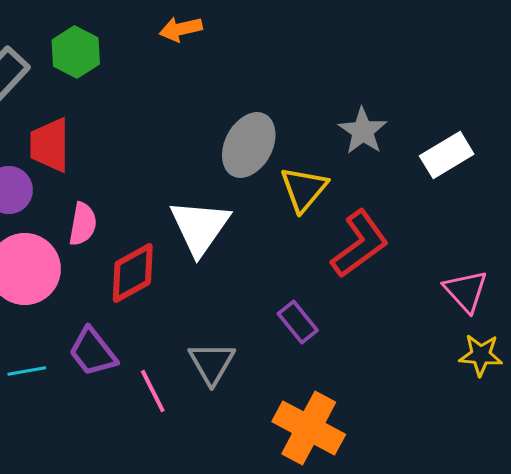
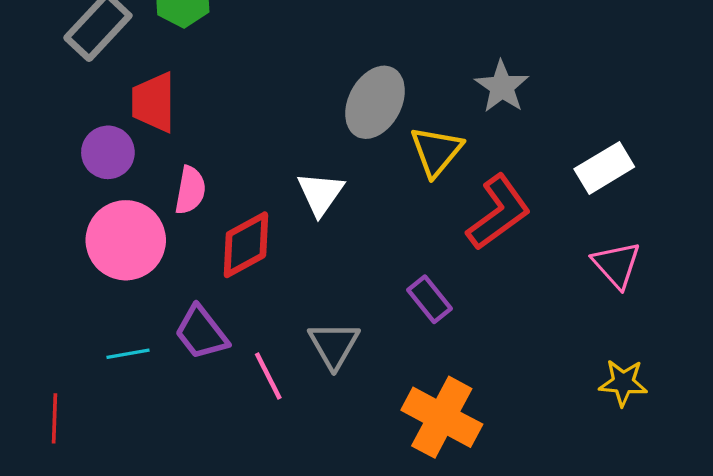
white rectangle: (447, 155) -> (604, 168), moved
white triangle: (200, 227) -> (320, 194), size x0.7
yellow star: (481, 355) -> (623, 383), moved

